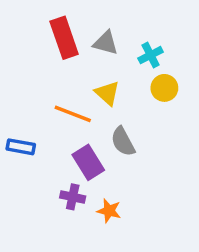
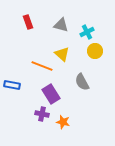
red rectangle: (64, 38) -> (28, 22), moved, size x0.6
gray semicircle: (123, 142) -> (82, 82), moved

